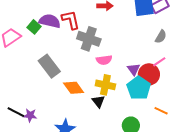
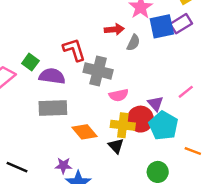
purple semicircle: (50, 21) -> (52, 76), moved
gray semicircle: (161, 37) -> (133, 43), moved
gray rectangle: (49, 66) -> (53, 108), turned -50
red circle: (149, 74) -> (140, 119), moved
purple star: (30, 115) -> (63, 166), moved

